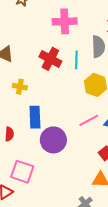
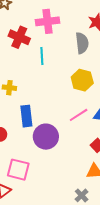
red cross: (50, 59) -> (19, 37), moved
cyan line: (76, 60) -> (42, 56), moved

